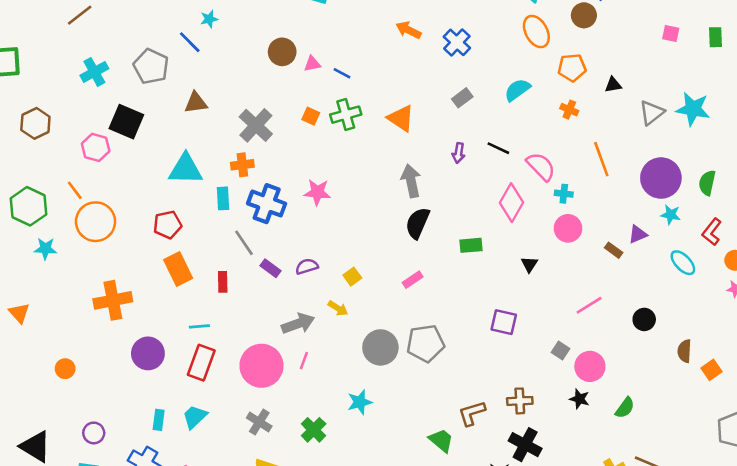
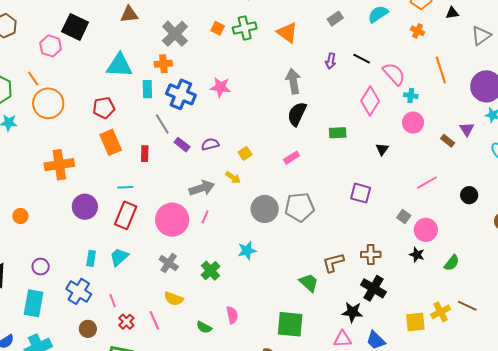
purple triangle: (638, 234) -> (467, 129), turned -42

